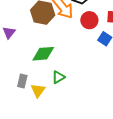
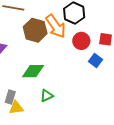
yellow triangle: (38, 91) -> (16, 108), moved, turned 42

